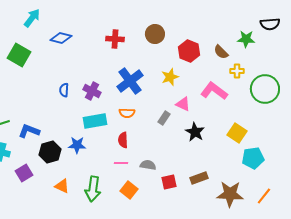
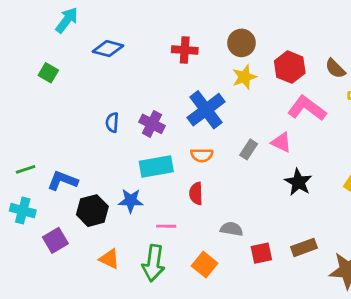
green square: (19, 55) -> (48, 73), size x0.6
yellow star: (170, 77) -> (244, 77), moved
pink L-shape: (214, 91) -> (307, 108), moved
gray rectangle: (164, 118) -> (249, 149), moved
pink line: (121, 163) -> (166, 226), moved

